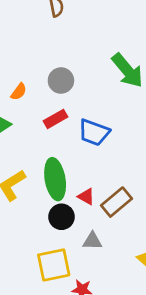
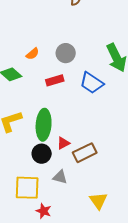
blue trapezoid: (94, 132) -> (92, 83), moved
red triangle: (86, 197) -> (63, 143), turned 48

